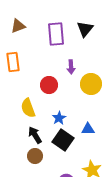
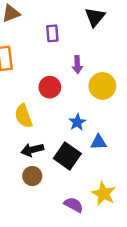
purple rectangle: (56, 34) -> (52, 33), moved, size x0.6
blue star: (59, 118) -> (77, 122), moved
black arrow: (35, 135) -> (32, 150), turned -72

